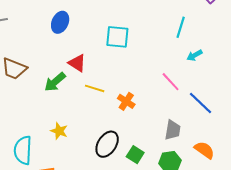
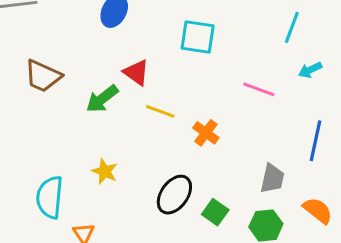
pink line: (171, 82) -> (259, 89), moved, turned -30
blue line: (201, 103) -> (315, 141), turned 56

